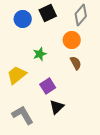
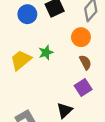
yellow trapezoid: (17, 75) -> (21, 60), moved
purple square: (48, 86) -> (83, 87), moved

